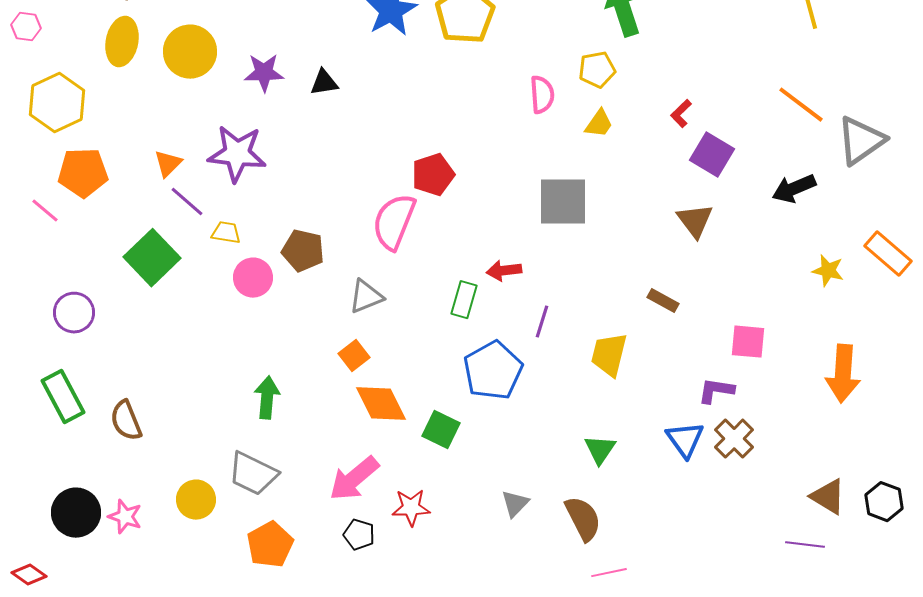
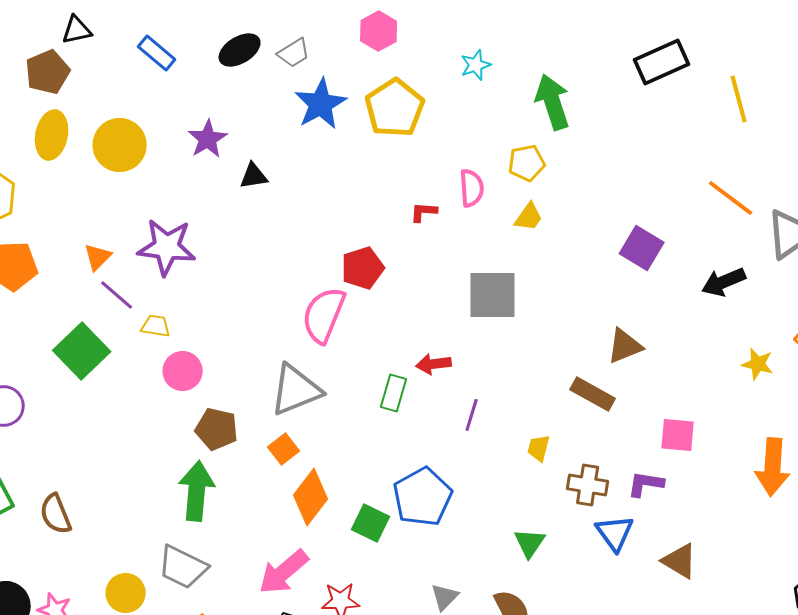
purple star: (264, 73) -> (208, 139), moved, turned -30
red L-shape: (681, 114) -> (424, 212), moved, turned 48
brown triangle: (695, 221) -> (625, 346), moved, turned 45
brown pentagon: (303, 251) -> (217, 429), moved
gray triangle: (366, 297) -> (296, 390), size x1.5
brown rectangle: (663, 301) -> (593, 394), size x1.4
yellow trapezoid: (609, 355) -> (539, 448), size x0.6
blue pentagon: (493, 371) -> (423, 497), moved
green arrow: (267, 398) -> (197, 491), size x1.4
orange diamond: (381, 404) -> (311, 497), turned 64
brown cross: (734, 439) -> (588, 485), moved, turned -36
brown triangle: (828, 497) -> (680, 561), moved

